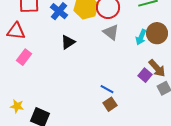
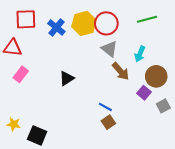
brown circle: (157, 33) -> (156, 76), moved
black triangle: (68, 42) -> (67, 78), moved
brown arrow: (157, 68) -> (121, 71), moved

